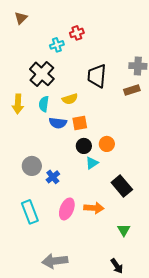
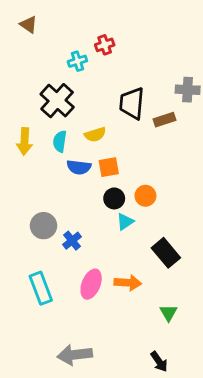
brown triangle: (21, 18) -> (29, 24), turned -40
brown rectangle: (132, 90) -> (164, 120), moved

